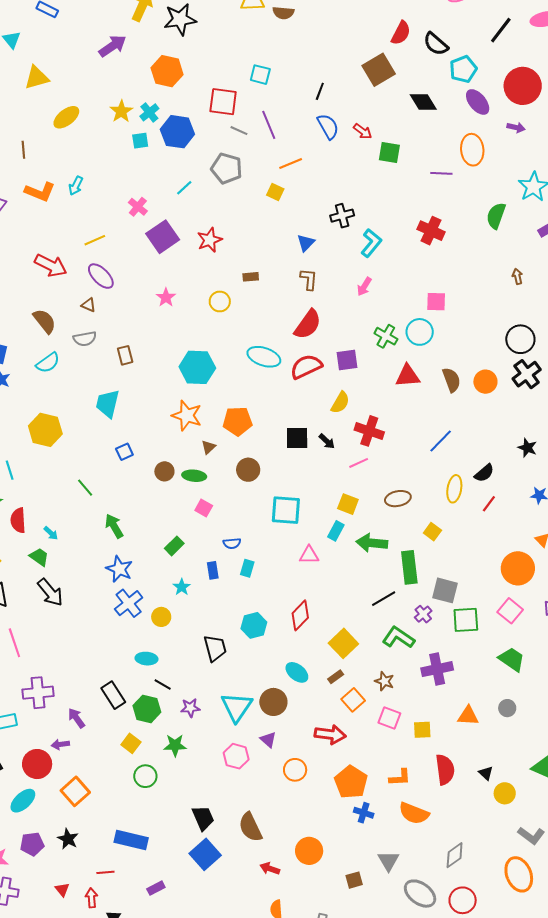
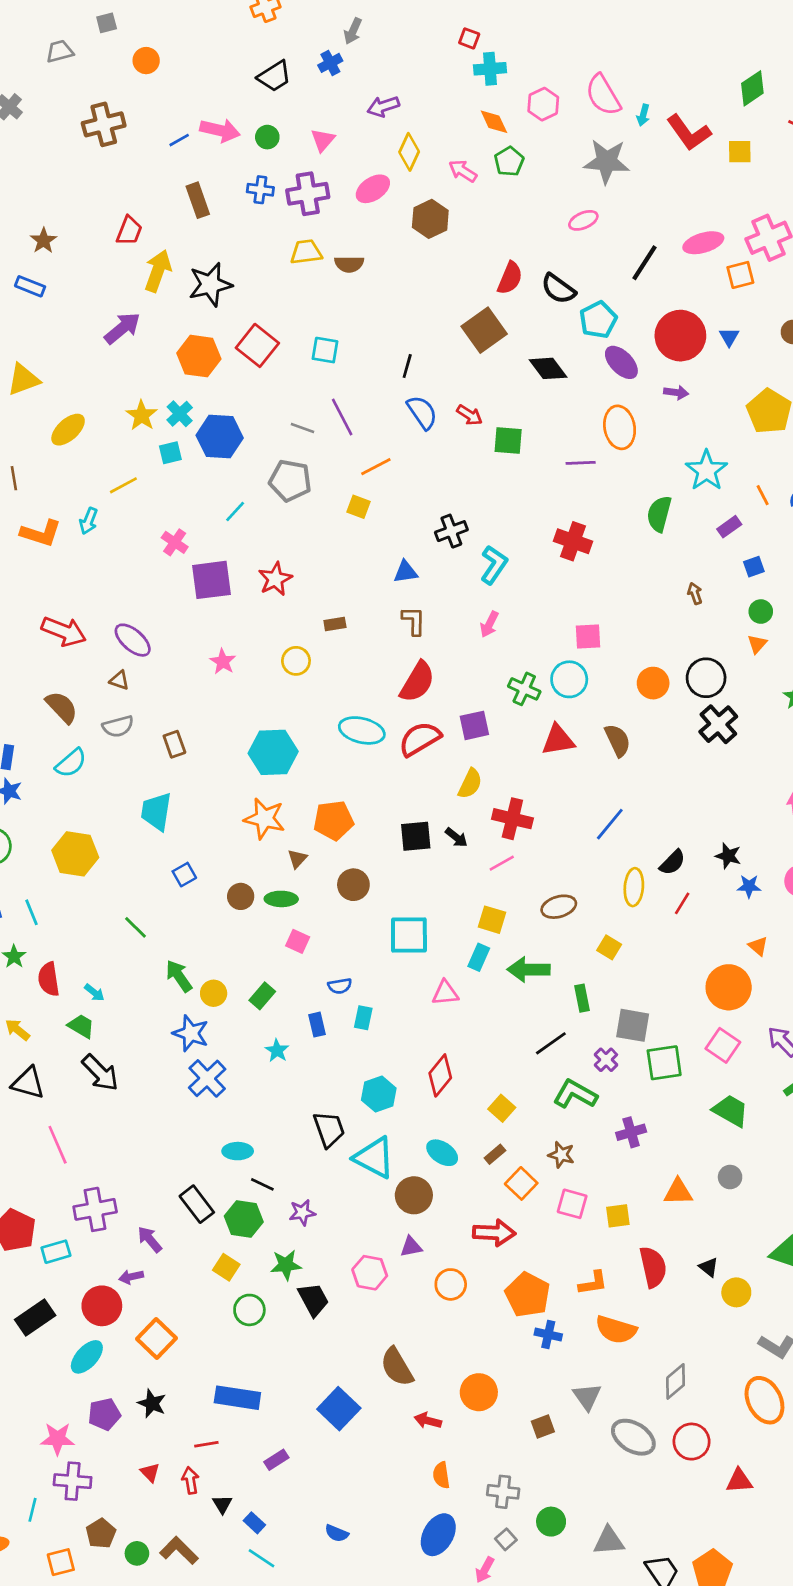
red square: (223, 102) -> (257, 345), moved, turned 36
purple square: (163, 237) -> (212, 580), turned 32
yellow line: (95, 240) -> (123, 485), moved
blue triangle: (306, 243) -> (406, 572), turned 42
orange circle: (485, 382) -> (653, 683), moved
black star: (527, 448) -> (728, 856), moved
green rectangle: (409, 567) -> (582, 998), size x0.6
yellow circle: (161, 617) -> (214, 993), moved
yellow square: (343, 643) -> (502, 1108), size x0.7
purple cross: (437, 669) -> (631, 1132), size x0.7
cyan triangle: (237, 707) -> (374, 1158), moved, turned -32
purple triangle: (268, 740) -> (411, 1247), turned -48
black trapezoid: (203, 818) -> (313, 1300), moved

